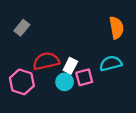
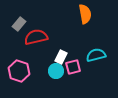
orange semicircle: (116, 28) -> (85, 14), moved
red semicircle: (46, 61) -> (36, 37), moved

